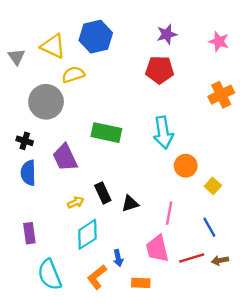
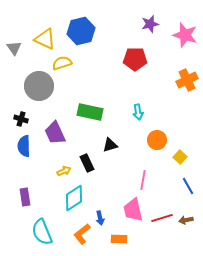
purple star: (167, 34) -> (150, 24), moved
pink star: (219, 41) -> (185, 35), size x1.4
cyan arrow: (163, 133) -> (138, 112), size x0.6
black triangle: (130, 204) -> (110, 145), moved
blue line: (209, 227) -> (188, 186), moved

